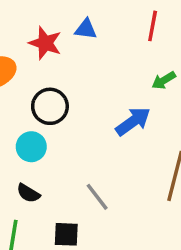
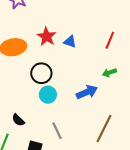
blue triangle: (86, 29) -> (70, 42), moved
cyan circle: (31, 147) -> (48, 95), moved

